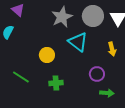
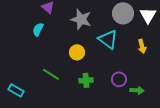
gray star: (62, 17) -> (81, 19), moved, turned -30
purple circle: (97, 74) -> (119, 79), moved

